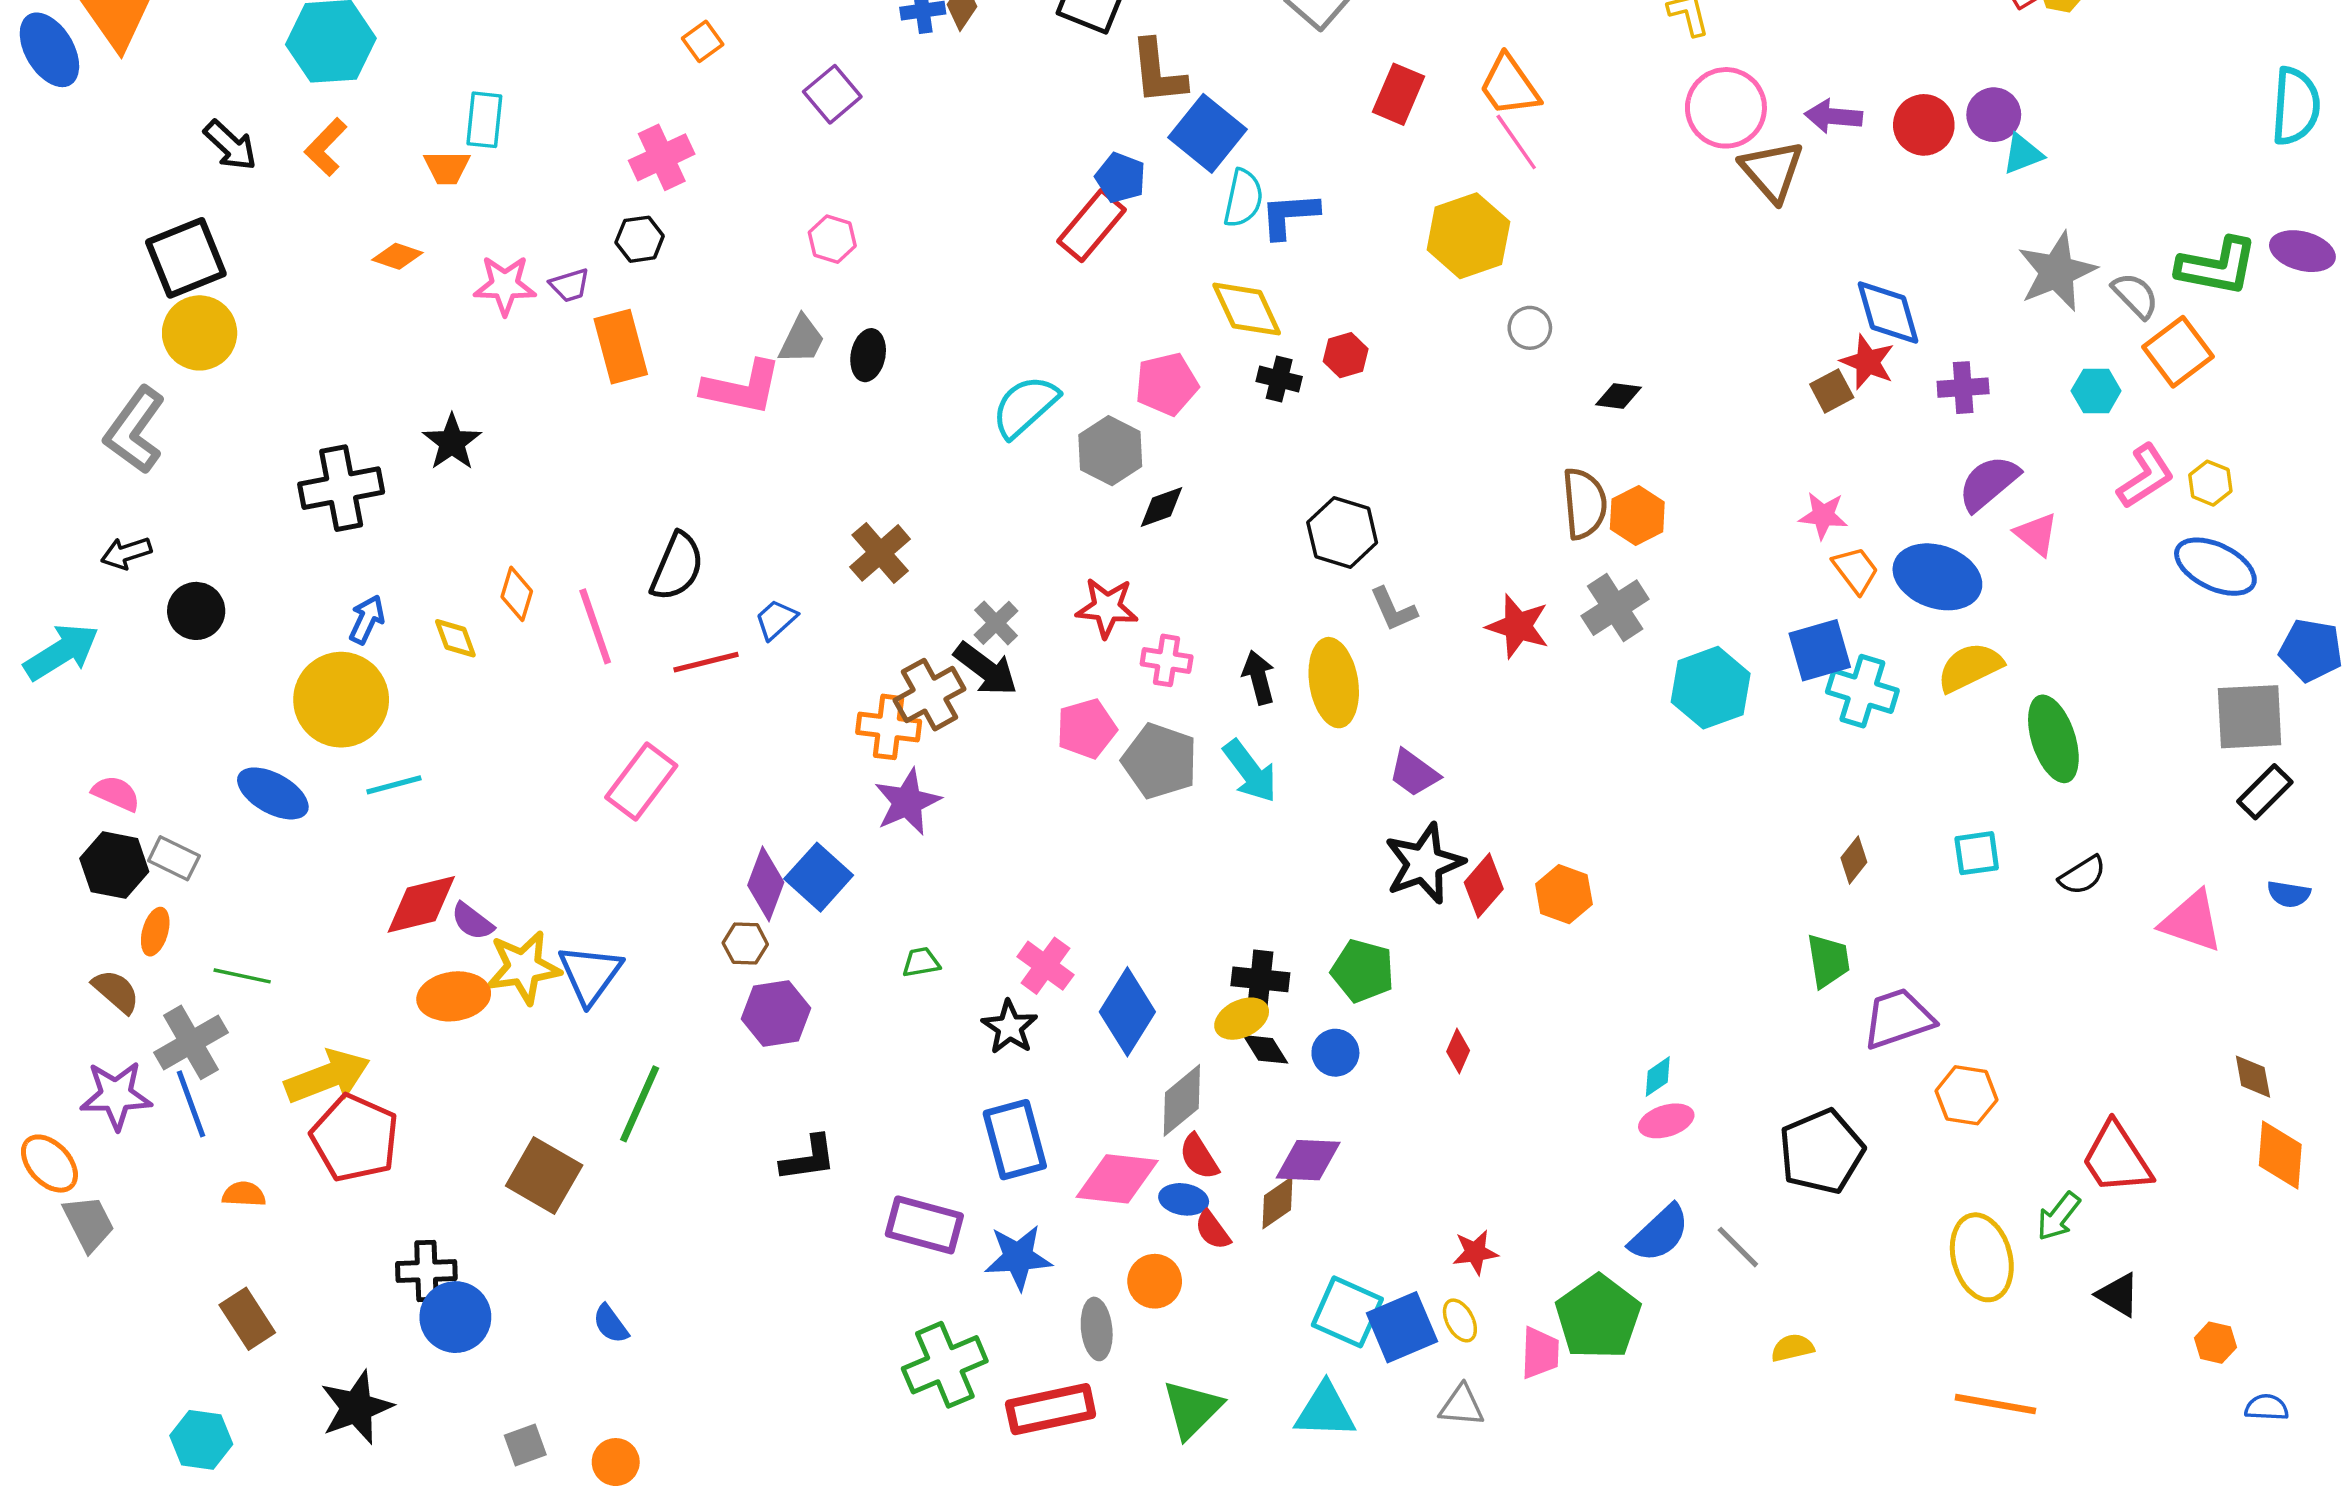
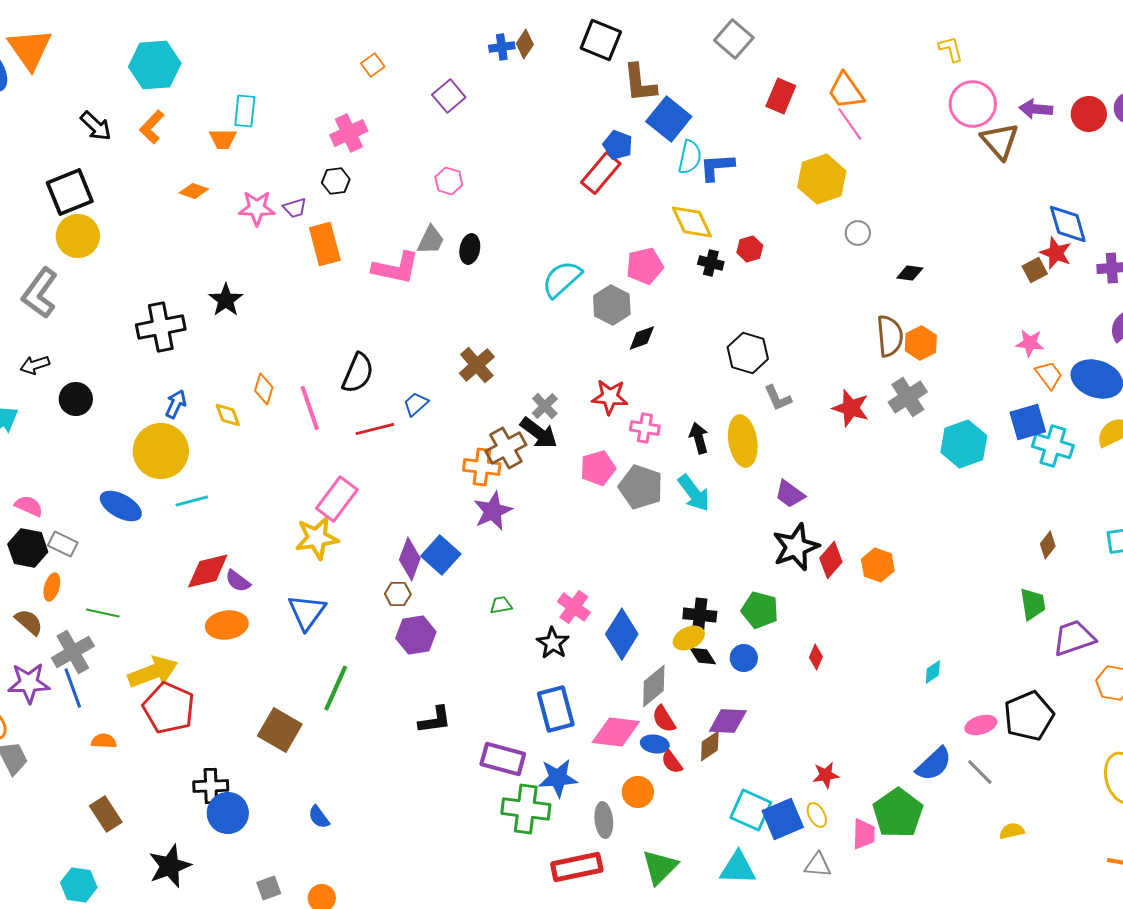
yellow star: (524, 967) -> (317, 538), moved
pink ellipse: (1666, 1121) -> (981, 725), moved
green cross: (945, 1365) -> (526, 809), moved, turned 30

